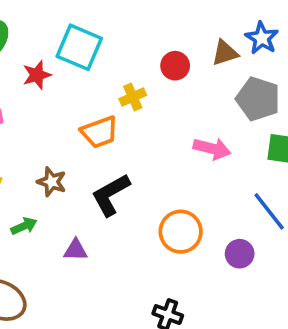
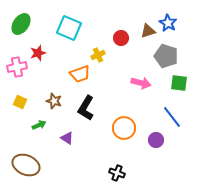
red star: (37, 75) -> (38, 53), moved
black L-shape: (111, 195) -> (86, 108), turned -30
purple triangle: (76, 250) -> (67, 138), turned 32

